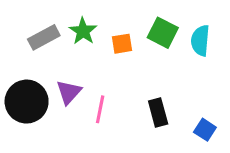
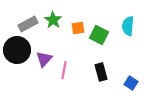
green square: (163, 33) -> (99, 35), moved
black circle: (27, 102) -> (17, 50), moved

